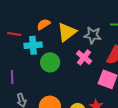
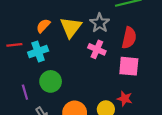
gray star: (93, 35) -> (100, 23), turned -30
green circle: (50, 62) -> (51, 81), moved

